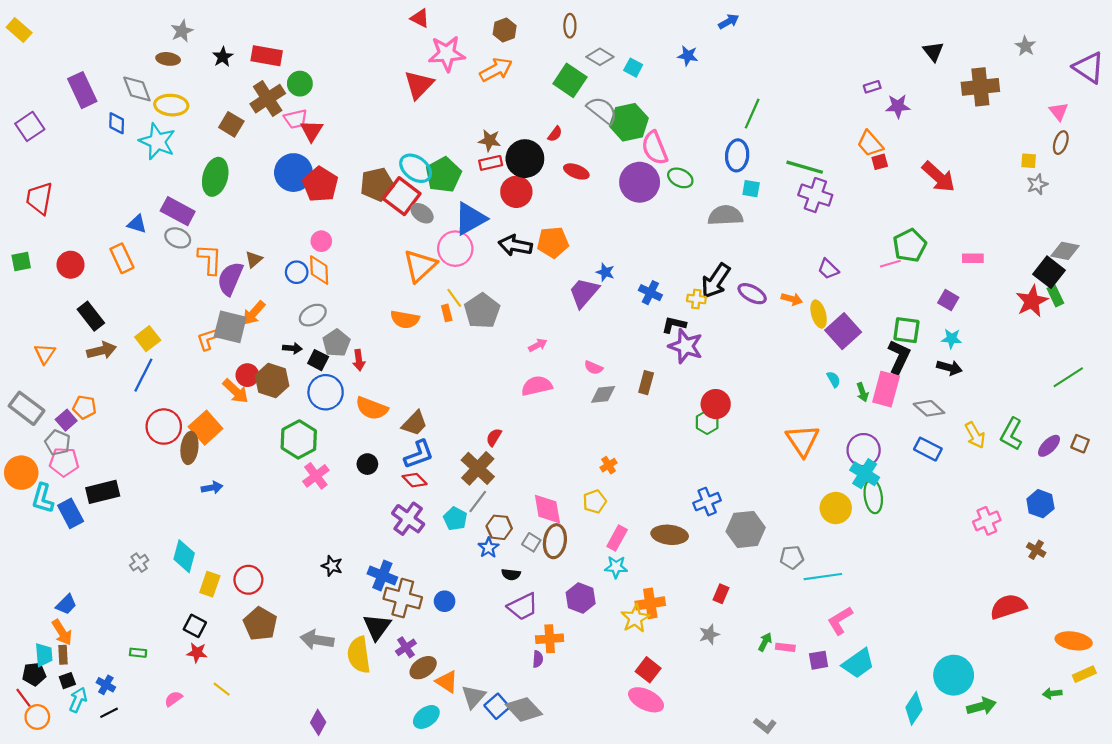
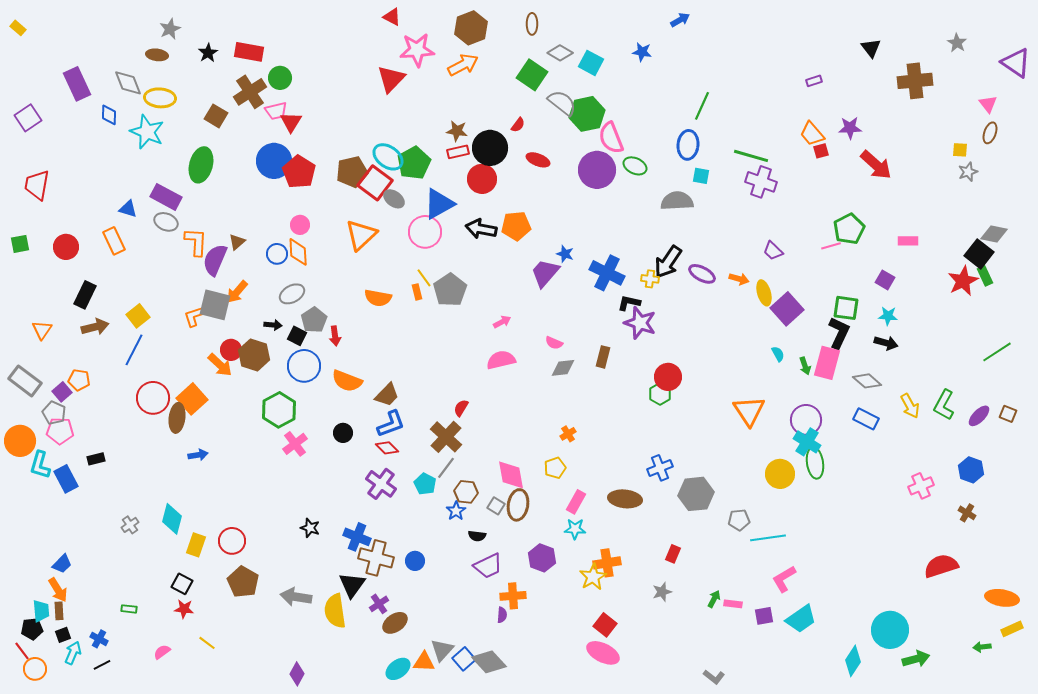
yellow rectangle: (19, 30) -> (18, 28), size x0.7
brown hexagon: (505, 30) -> (471, 28), size x1.5
cyan square: (633, 68) -> (591, 63), size x1.4
purple star: (898, 106) -> (850, 128), moved
orange triangle: (420, 266) -> (361, 235), moved
blue cross: (650, 293) -> (607, 273), size x1.6
black rectangle: (91, 316) -> (85, 295), turned 64
black rectangle: (103, 492) -> (96, 459), size x0.6
orange triangle: (447, 682) -> (424, 662), moved, turned -30

